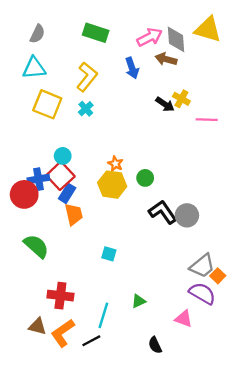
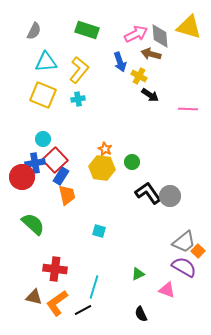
cyan triangle: (34, 68) -> (46, 62), moved
yellow cross: (181, 99) -> (139, 76), moved
cyan cross: (86, 109) -> (78, 99), turned 32
cyan circle: (63, 156) -> (43, 139), moved
green triangle: (139, 301) -> (138, 274), moved

